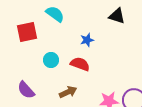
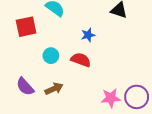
brown arrow: (68, 92) -> (54, 89), moved

